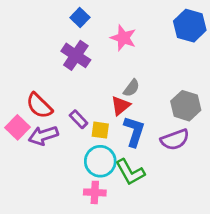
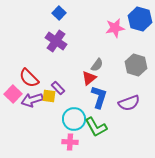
pink star: (123, 38) -> (115, 28), moved, turned -30
gray hexagon: (186, 106) -> (136, 65), moved
yellow square: (100, 130) -> (49, 96), moved

